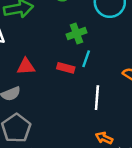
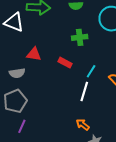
cyan line: (86, 59) -> (91, 71), moved

